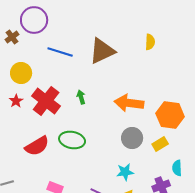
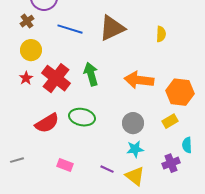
brown cross: (12, 37) -> (27, 21), moved
yellow semicircle: (150, 42) -> (161, 34), moved
green arrow: (81, 97) -> (91, 74), size x1.6
gray circle: (132, 138) -> (133, 123), moved

